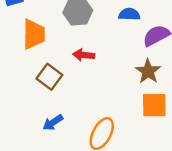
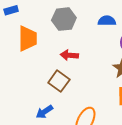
brown square: (49, 77) -> (59, 81), moved

